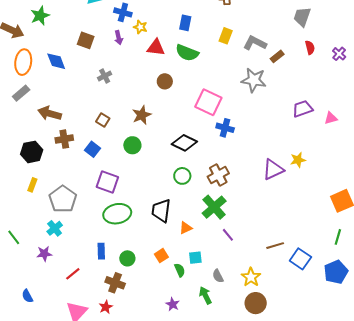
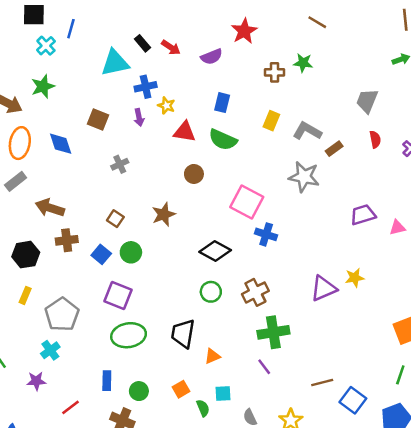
blue cross: (123, 12) -> (146, 87), turned -30
green circle: (132, 145) -> (131, 252), moved
green cross: (214, 207) -> (273, 332), moved, turned 30

